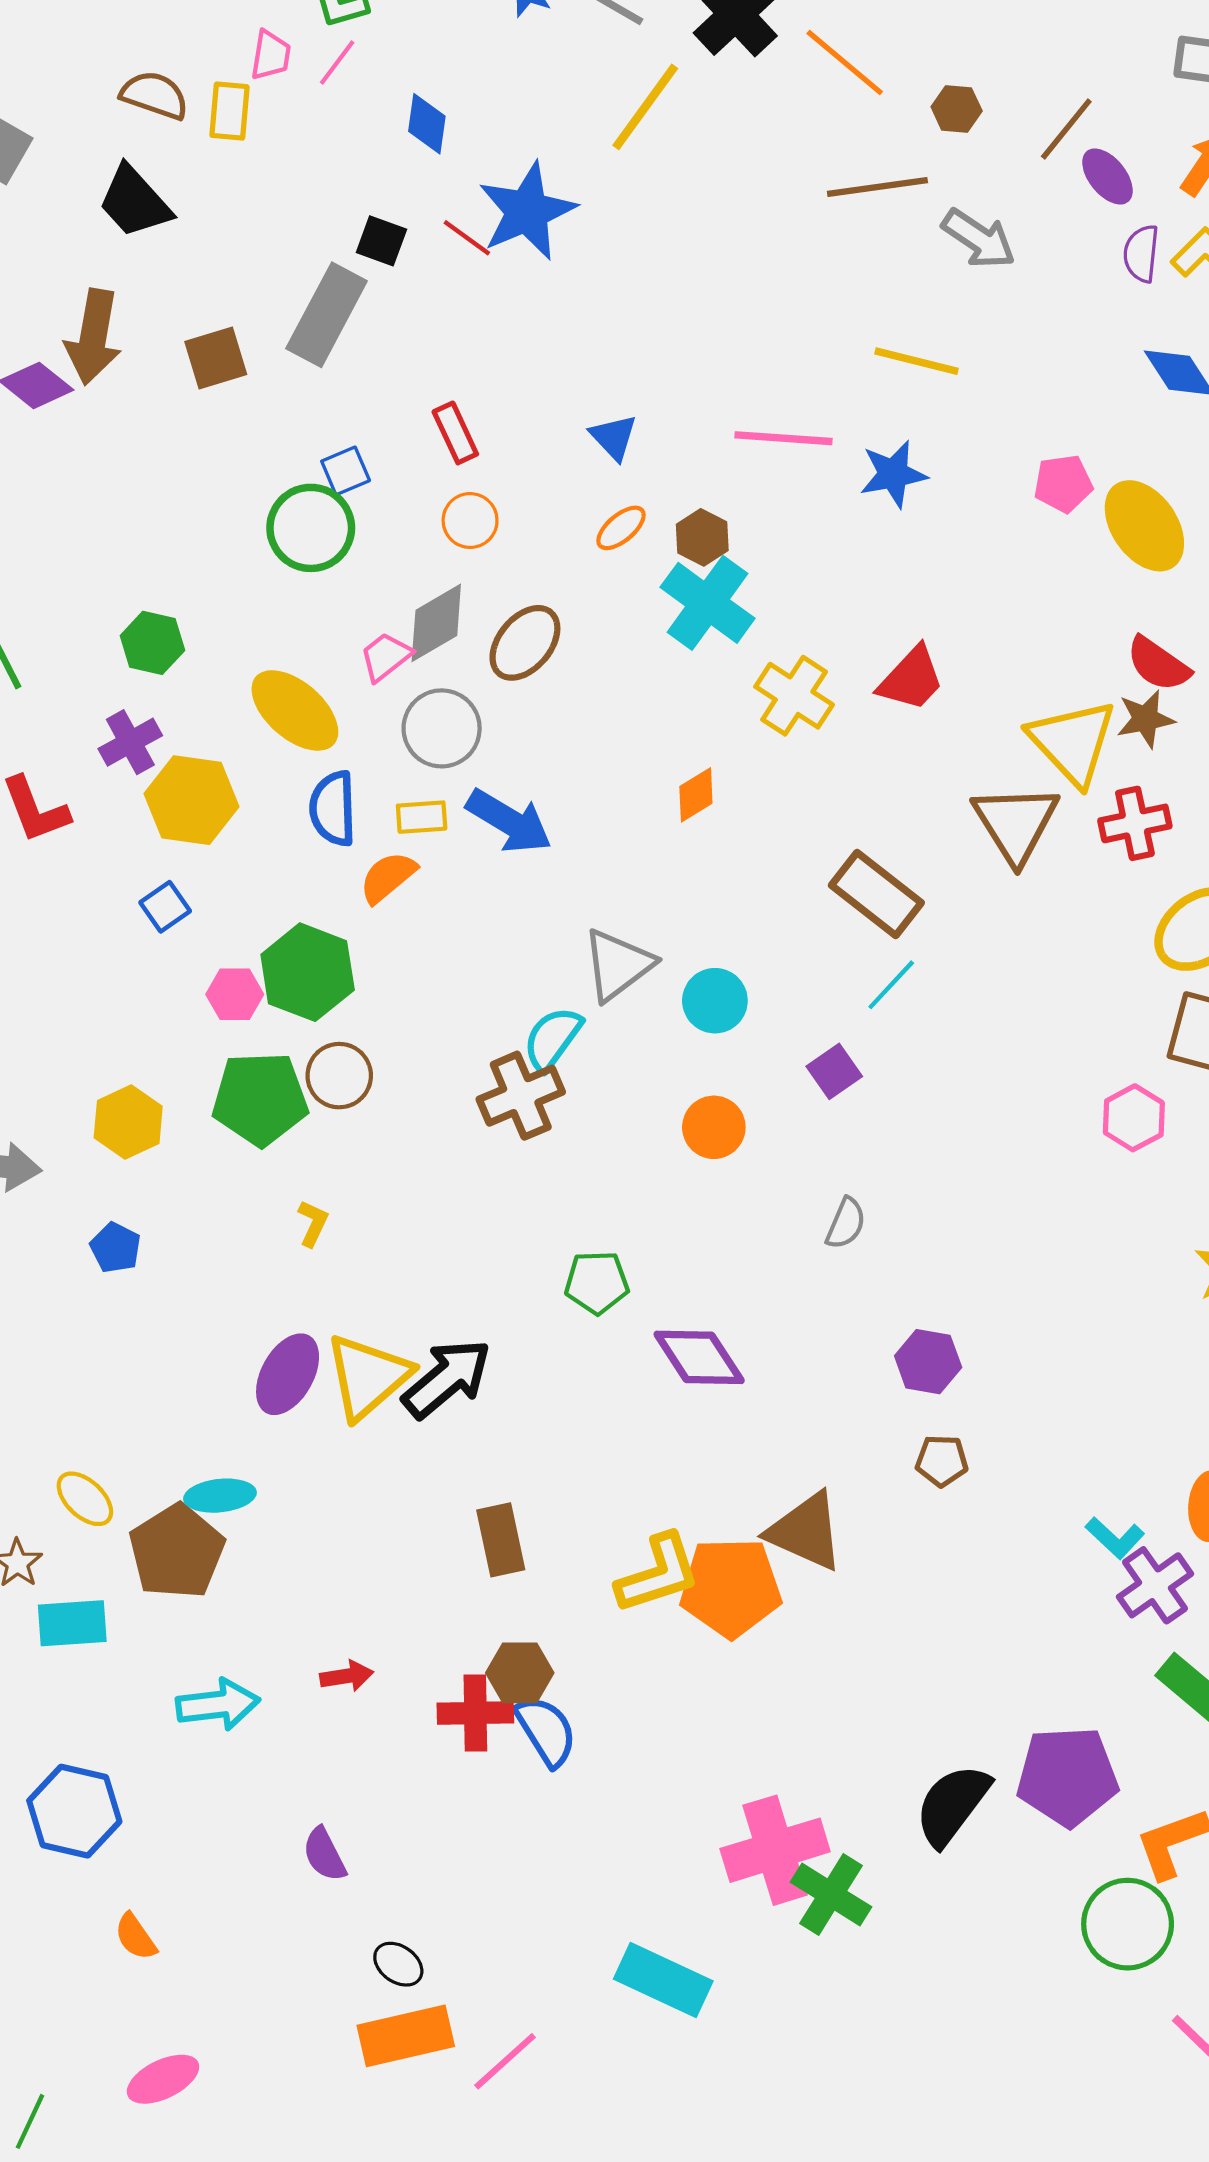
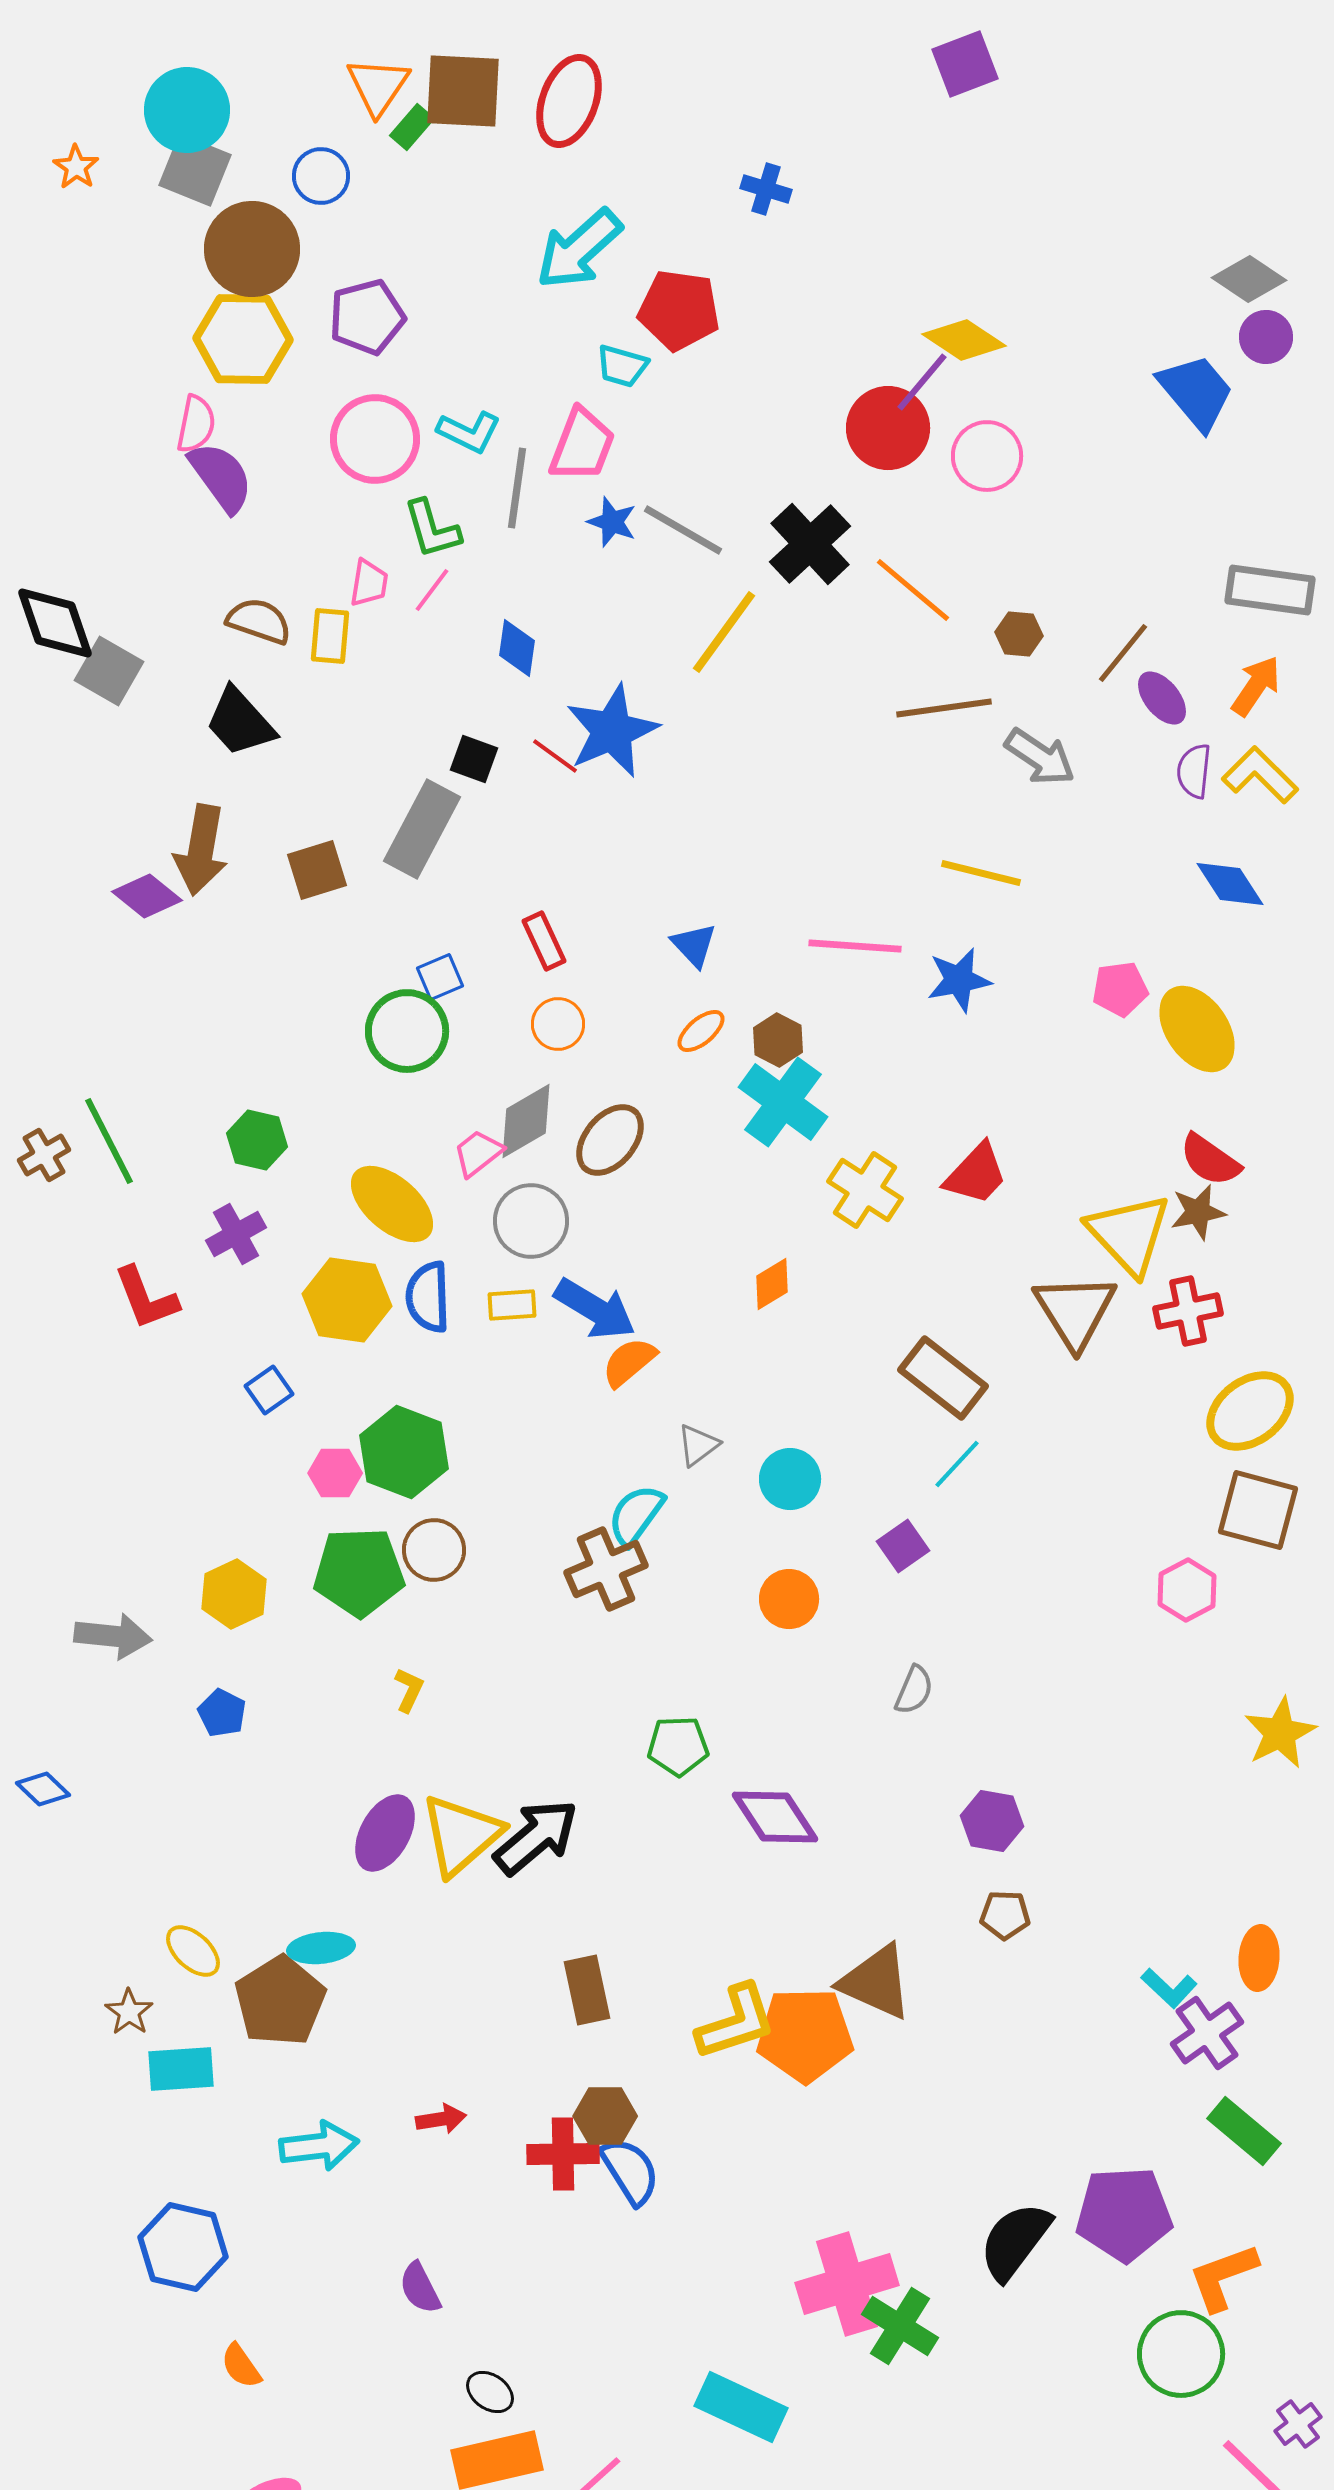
yellow hexagon: (191, 800) -> (347, 1300), moved
orange semicircle: (388, 877) -> (629, 1362), moved
gray triangle: (618, 965) -> (698, 1445), size x0.6

